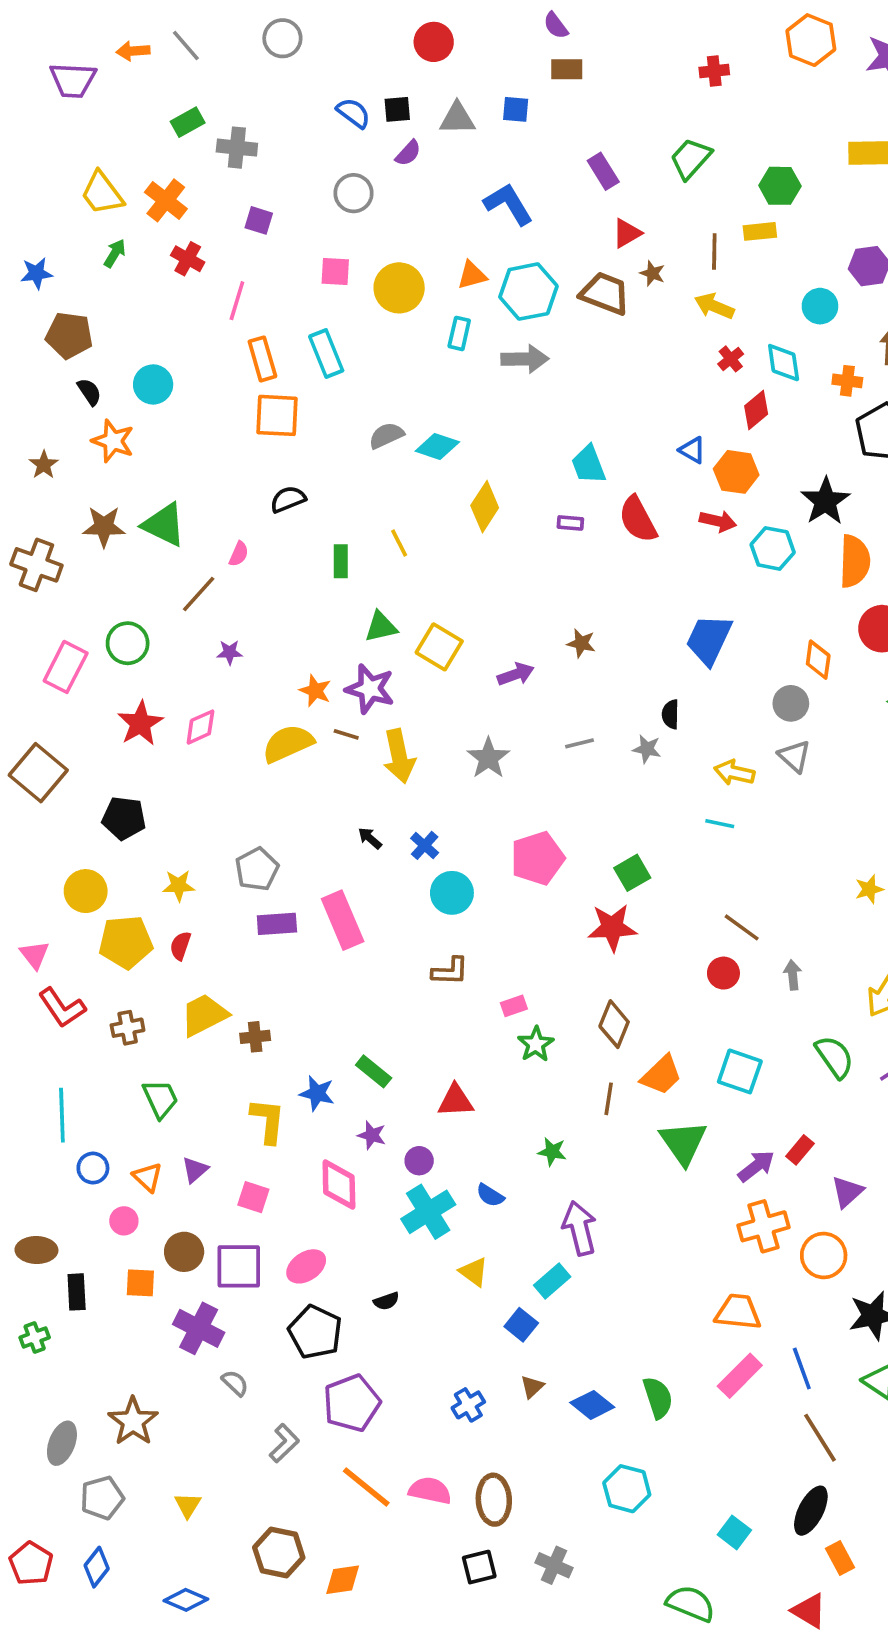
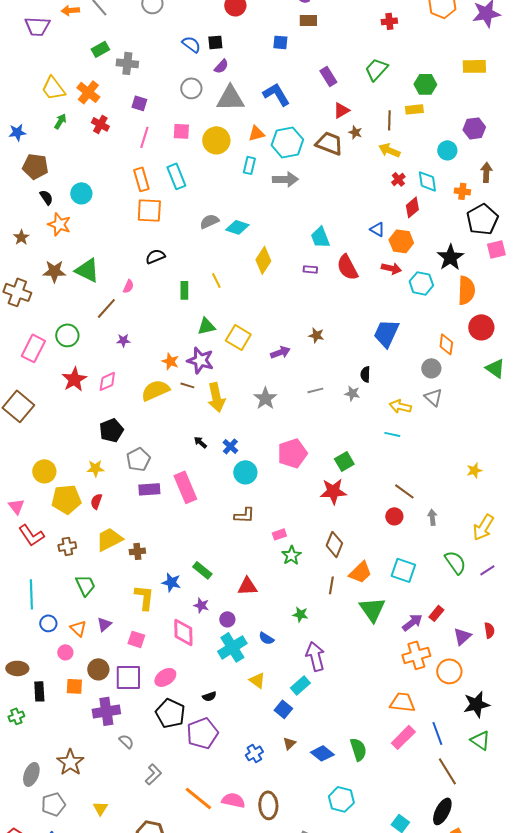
gray triangle: (457, 118) -> (230, 98), moved, size x1.4
pink line: (237, 301) -> (144, 137), moved
black pentagon: (124, 818) -> (111, 430), moved, turned -30
purple cross: (199, 1328) -> (106, 711), turned -36
purple pentagon: (352, 1403) -> (202, 733), moved

